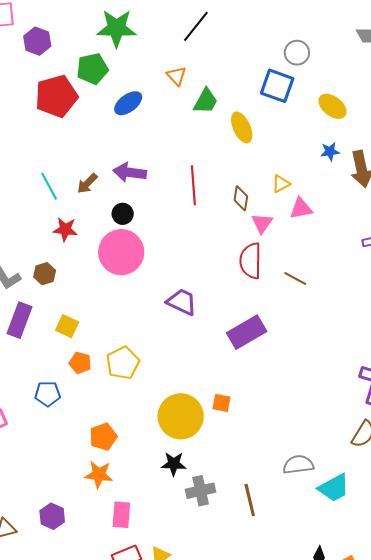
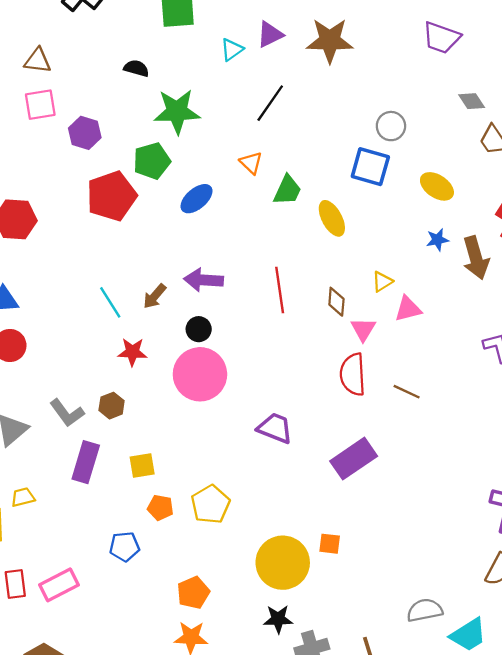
yellow square: (67, 326) -> (142, 465), turned -30

